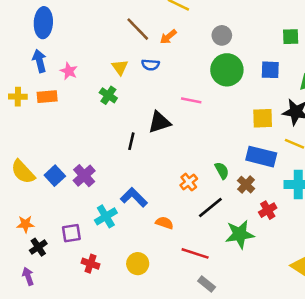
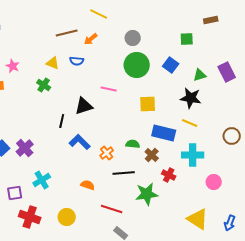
brown line: (138, 29) -> (67, 33), turned -60
yellow triangle: (120, 67) -> (53, 63), turned -32
blue square: (270, 70) -> (171, 65), turned 35
yellow square: (263, 118) -> (148, 104), moved
green semicircle: (222, 171) -> (133, 144), turned -56
blue L-shape: (134, 197) -> (80, 142), moved
black line: (210, 208) -> (124, 173), turned 35
red cross: (268, 210) -> (169, 175), turned -32
red cross: (91, 264) -> (30, 217), size x1.5

